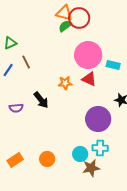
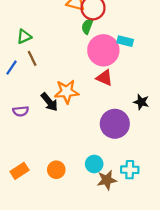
green semicircle: (65, 26) -> (87, 26), moved, turned -32
green triangle: (10, 43) -> (24, 37), moved
cyan rectangle: (113, 65) -> (125, 41), moved
orange star: (65, 83) -> (67, 92), moved, size x1.5
cyan cross: (100, 148) -> (130, 170), moved

